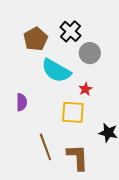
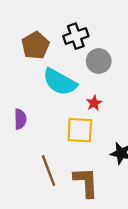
black cross: (70, 31) -> (76, 36), turned 30

